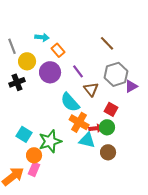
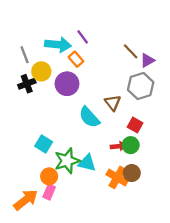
cyan arrow: (42, 37) -> (58, 45), size x1.6
purple line: (78, 71) -> (83, 37), moved
black cross: (17, 82) -> (27, 84), moved
purple triangle: (131, 86) -> (147, 60), moved
orange cross: (79, 122) -> (117, 177), moved
cyan square: (24, 134) -> (44, 144), moved
cyan triangle: (87, 140) -> (87, 163), moved

